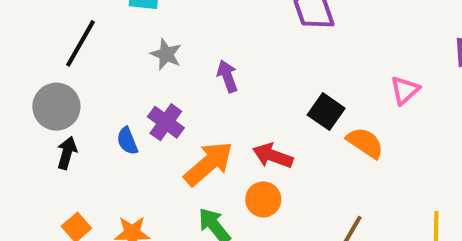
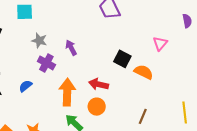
purple cross: (166, 122) -> (46, 63), moved
blue semicircle: (127, 141) -> (25, 86), turned 80
orange arrow: (208, 164) -> (67, 92), turned -40

